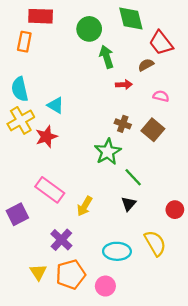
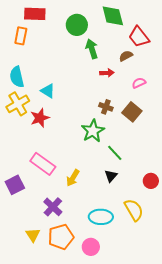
pink semicircle: (161, 96) -> (139, 83), turned -40

